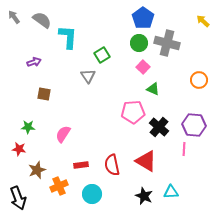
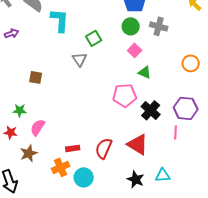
gray cross: (167, 43) -> (159, 26), size x0.7
purple arrow: (34, 62) -> (12, 33), moved
pink semicircle: (63, 134) -> (38, 127), moved
red semicircle: (112, 165) -> (104, 148), turned 35
orange cross: (59, 186) -> (61, 167), moved

